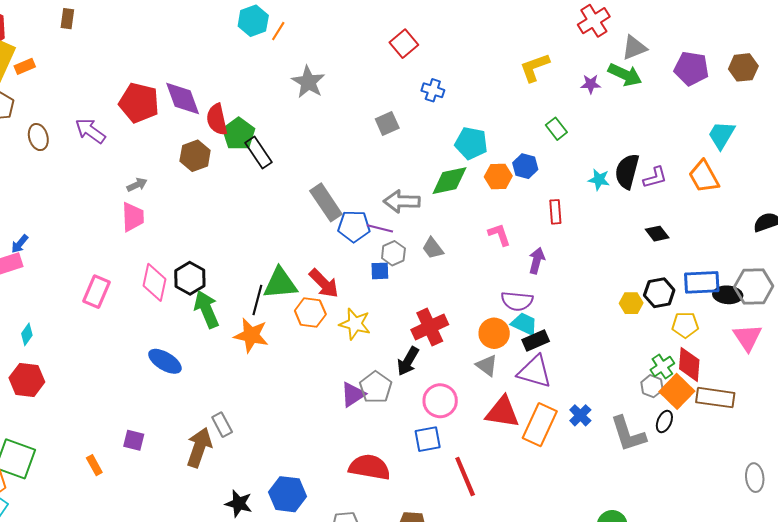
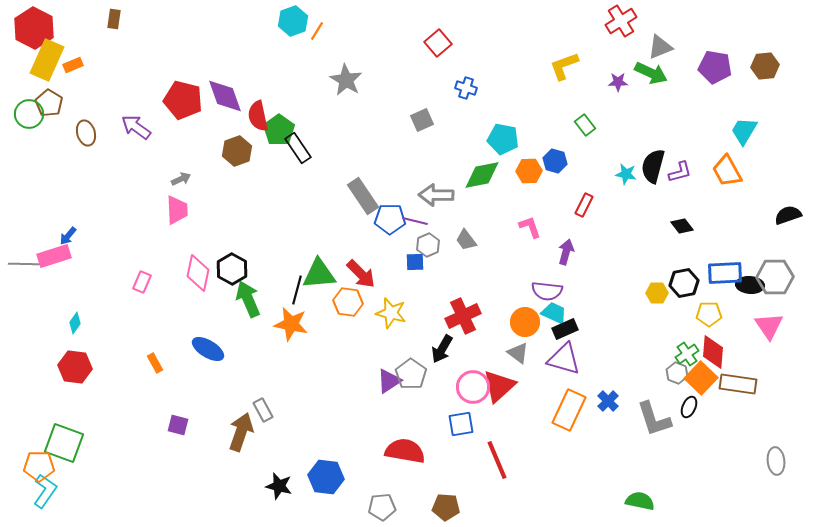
red rectangle: (555, 212) -> (584, 205), turned 30
pink rectangle: (96, 292) -> (142, 282), size x0.7
red triangle: (502, 412) -> (499, 386), moved, turned -51
orange rectangle: (94, 465) -> (155, 363), moved

